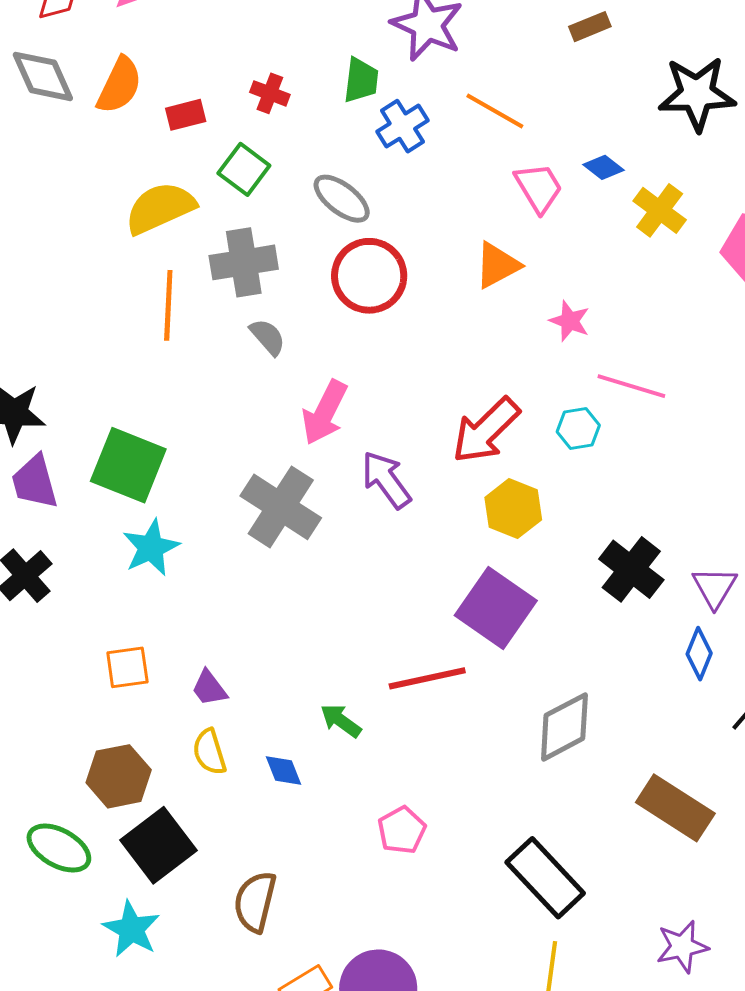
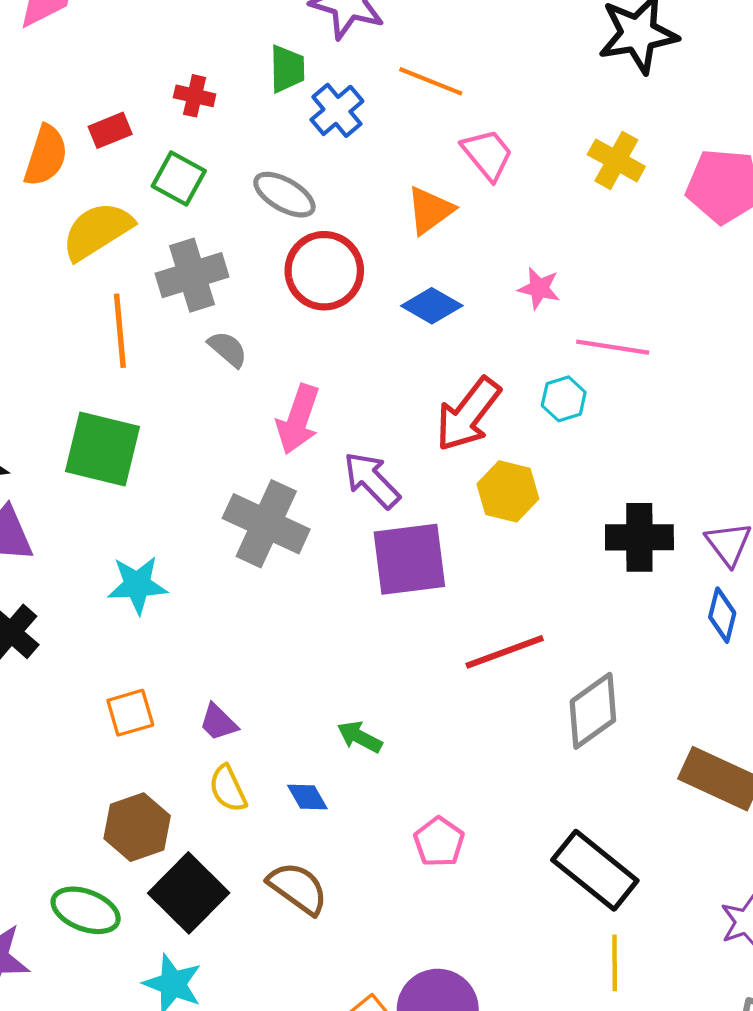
orange semicircle: (119, 85) -> (46, 156), moved
blue diamond: (604, 167) -> (432, 306), moved, size x1.4
orange triangle: (497, 265) -> (430, 210), moved
green square: (128, 465) -> (103, 449), moved
cyan star: (151, 548) -> (137, 585), turned 30
black cross: (631, 569) -> (639, 537), turned -30
purple square: (496, 608) -> (409, 559), moved, turned -34
red line: (427, 678) -> (505, 652), moved
brown semicircle: (255, 902) -> (298, 888), moved, turned 120

